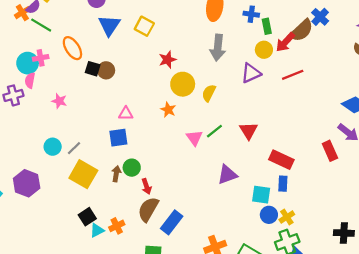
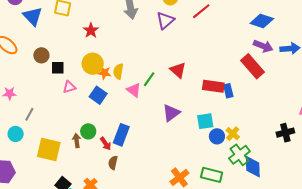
black square: (93, 69) -> (58, 68), moved
yellow circle: (183, 84) -> (93, 64), moved
yellow semicircle: (209, 93) -> (118, 71), moved
blue square: (118, 138) -> (98, 95), moved, turned -30
gray line: (74, 148) -> (29, 114), moved
red rectangle: (330, 151) -> (252, 66), size x1.4
blue rectangle: (283, 184) -> (228, 91), moved
brown semicircle: (148, 209) -> (113, 163), size x0.6
blue rectangle: (172, 222) -> (121, 135), moved

